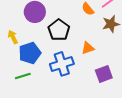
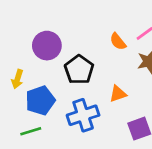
yellow arrow: (13, 37) -> (17, 79), turned -136

